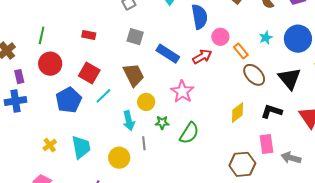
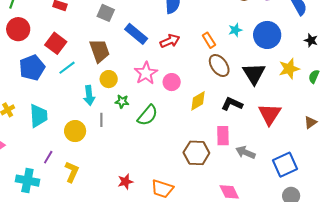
pink circle: (220, 37) -> (172, 82), moved

